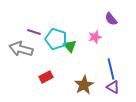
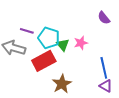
pink star: (95, 37) -> (81, 43), moved
red rectangle: (46, 77) -> (44, 61), moved, size x1.6
brown star: (84, 85) -> (62, 84), moved

